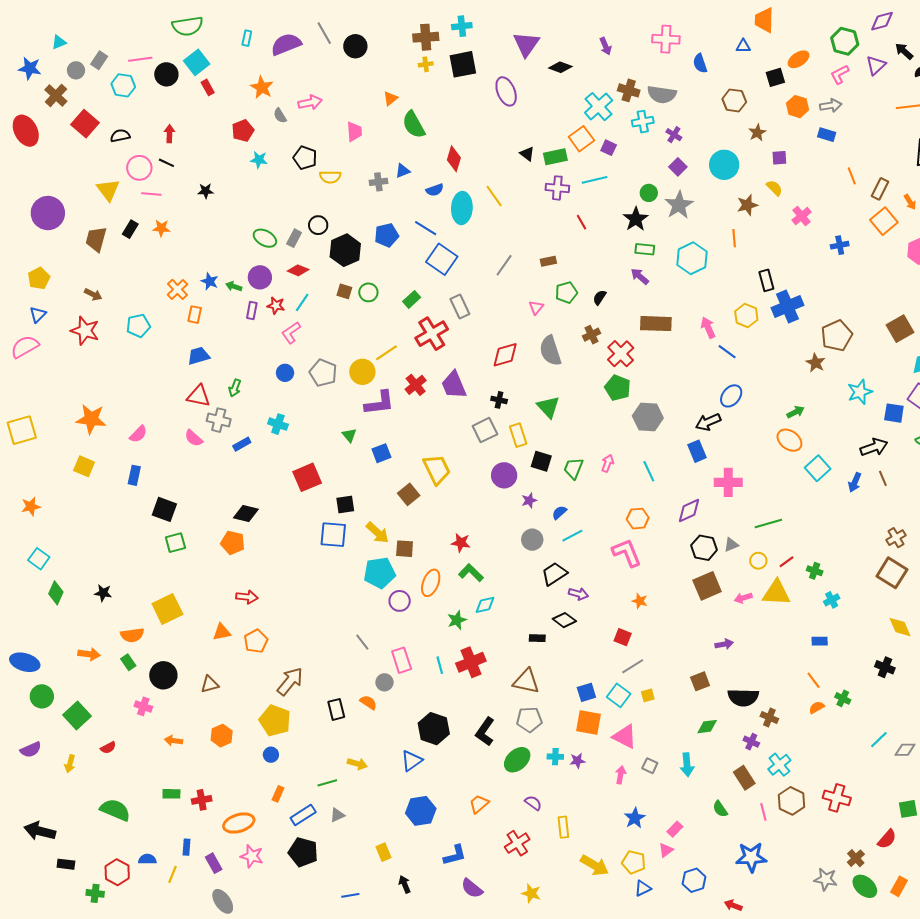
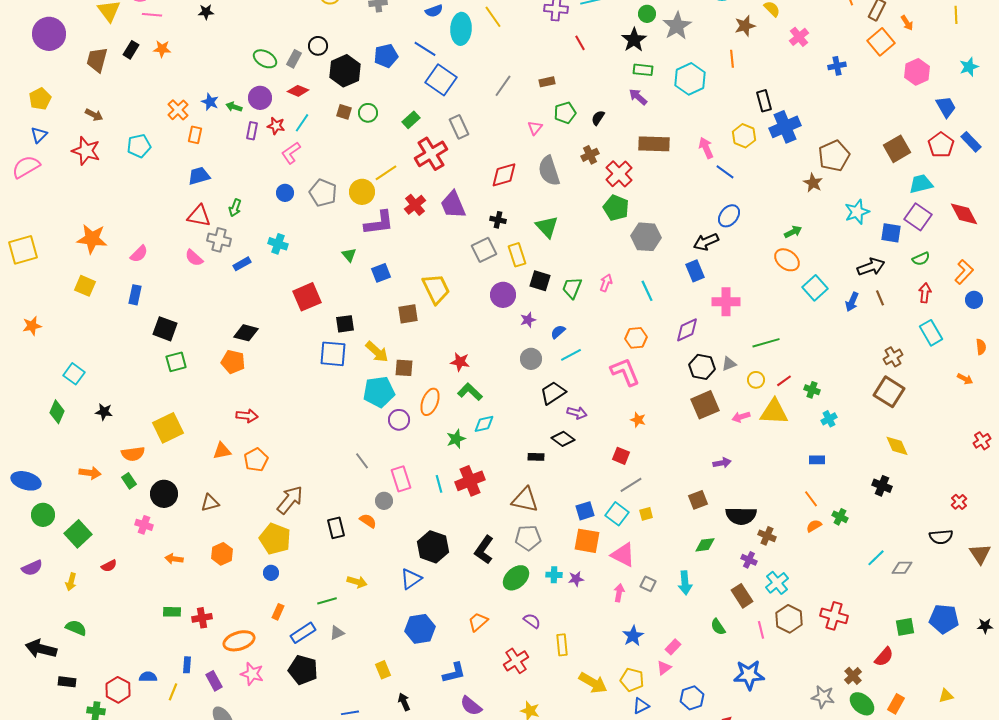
brown square: (409, 494) -> (408, 314), turned 30
cyan square: (39, 559) -> (74, 374), moved
green semicircle: (115, 810) -> (76, 628), moved, size x0.7

